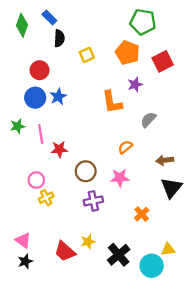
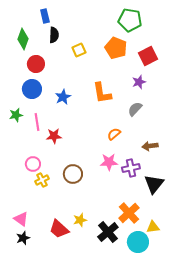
blue rectangle: (49, 17) -> (45, 16), turned 32
green diamond: (22, 25) -> (23, 39), moved
purple star: (135, 84) -> (139, 82), moved
blue star: (58, 97) -> (63, 97), moved
brown circle: (86, 171) -> (73, 174), moved
black triangle: (171, 188) -> (154, 184), moved
purple cross: (93, 201) -> (131, 168), moved
orange cross: (142, 214) -> (129, 213), moved, size x1.5

